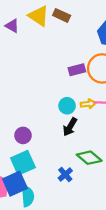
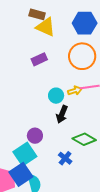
yellow triangle: (39, 16) -> (46, 27), moved
purple rectangle: (77, 70) -> (39, 59), moved
purple circle: (23, 135) -> (35, 136), moved

